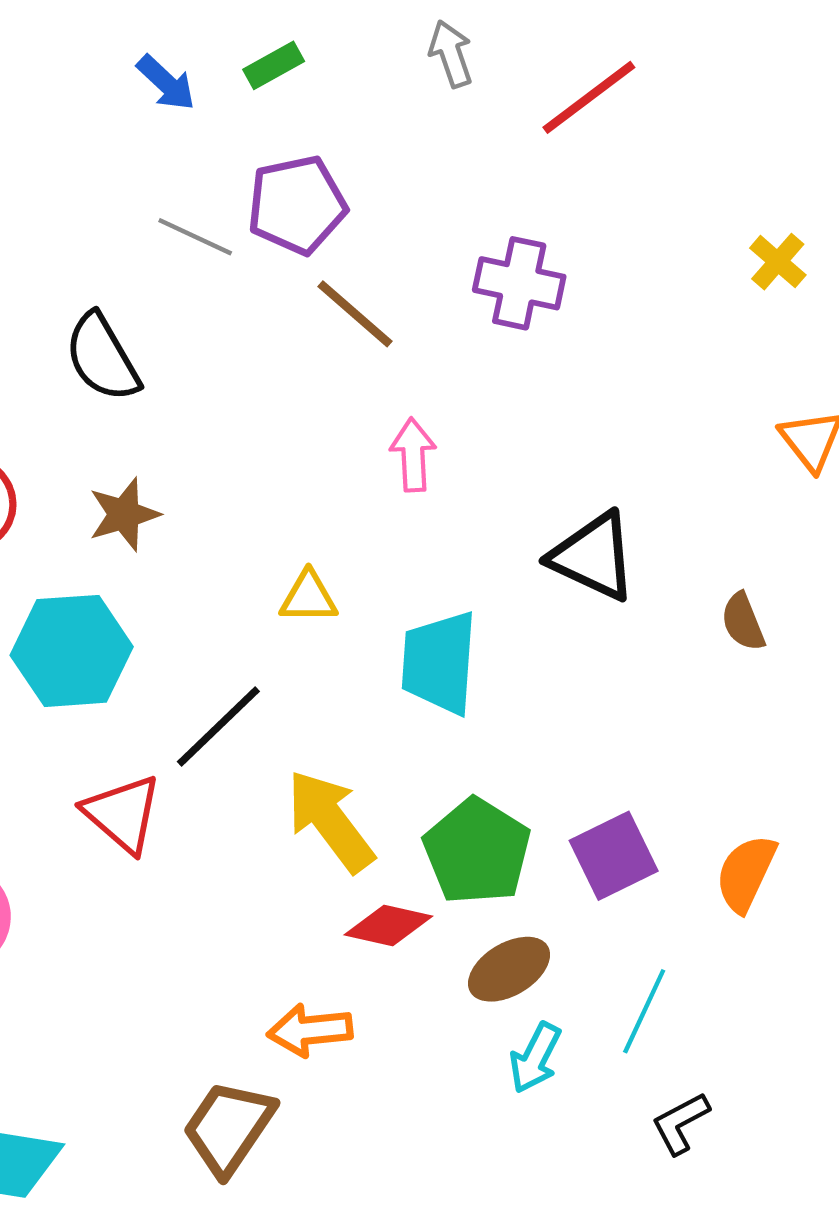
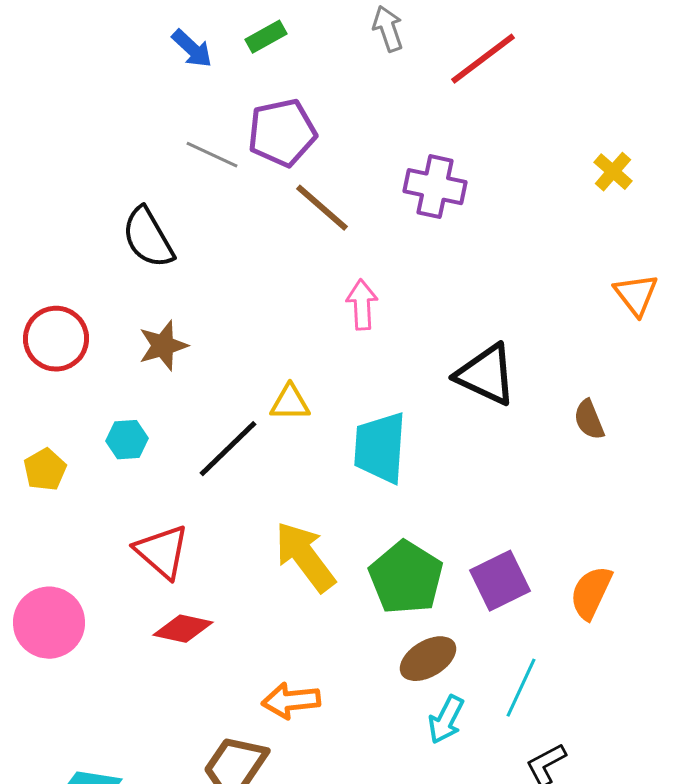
cyan hexagon: (72, 651) -> (127, 440), size x0.5
black line: (218, 726) -> (228, 449), moved
red diamond: (388, 926) -> (183, 629), moved

